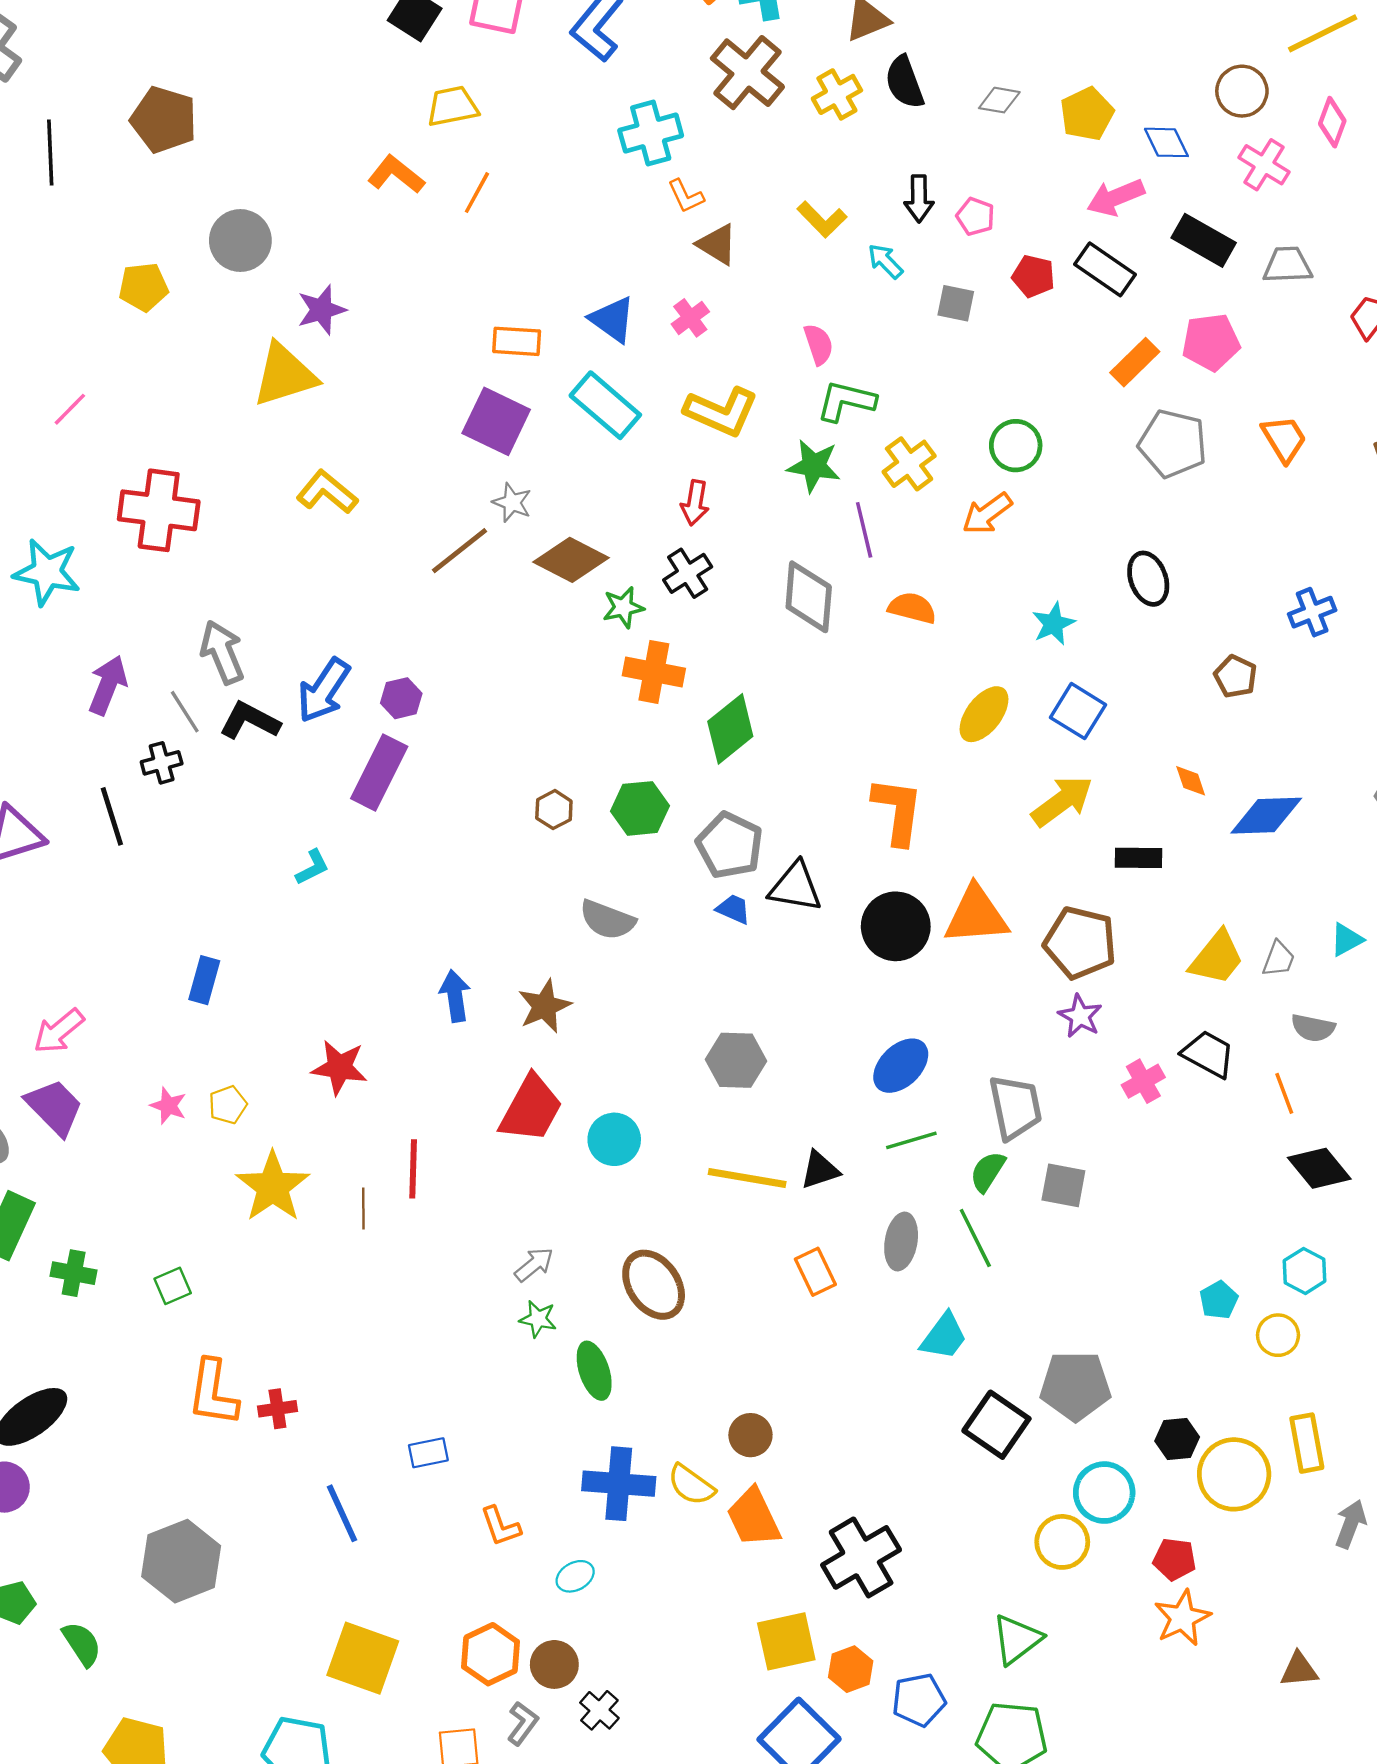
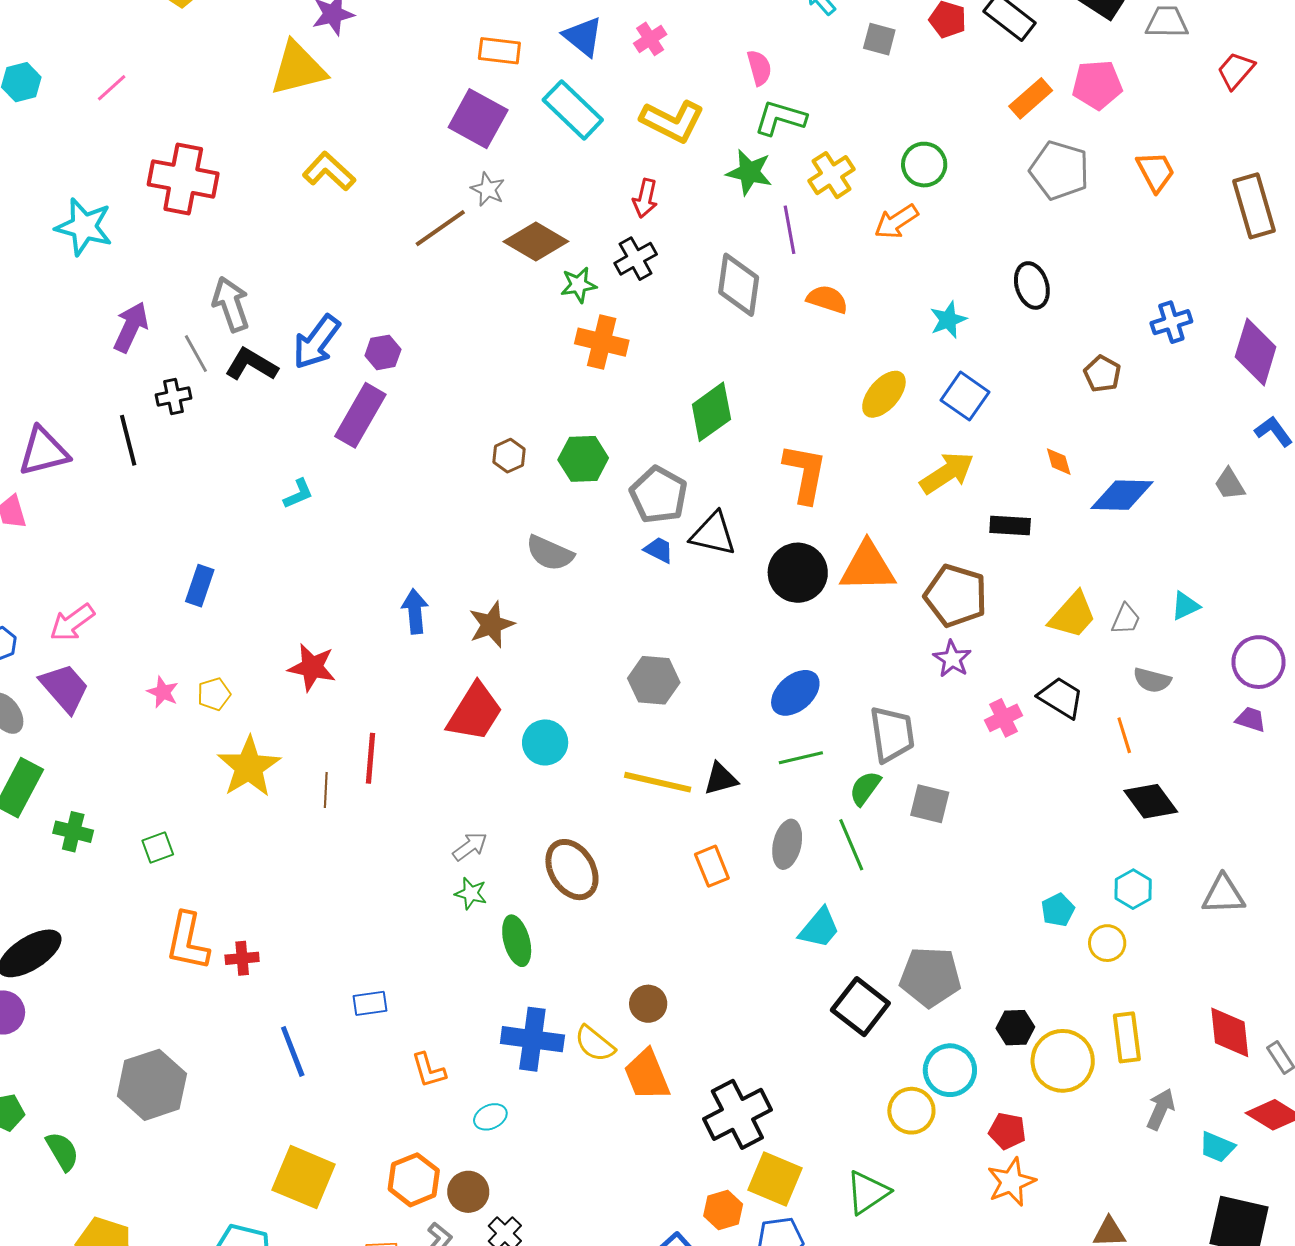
green diamond: (730, 729) -> (711, 412), moved
yellow square: (786, 1641) -> (775, 1179), moved, turned 32

